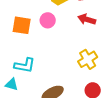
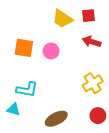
pink circle: (48, 20) -> (51, 51), moved

